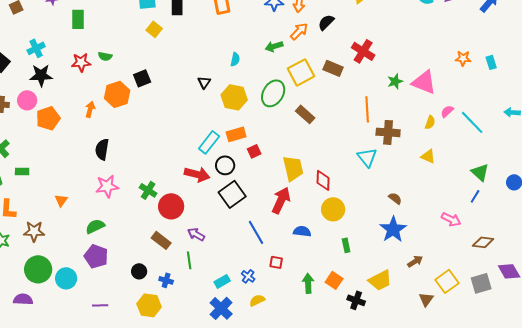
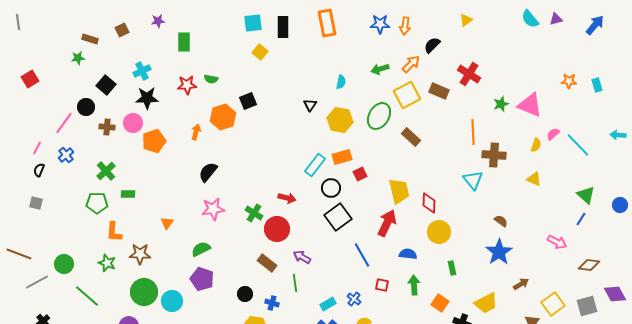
orange arrow: (299, 31) -> (411, 64), moved
black semicircle: (102, 149) -> (208, 172), turned 30
red arrow: (197, 174) -> (287, 198), moved, size x0.7
green arrow: (308, 283) -> (414, 285), moved

